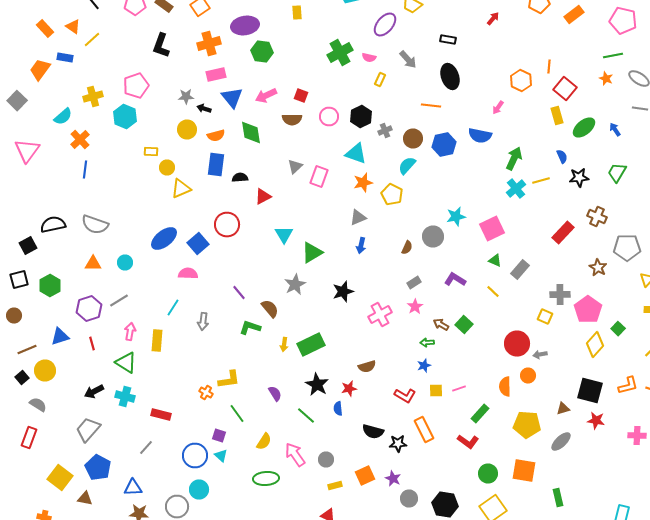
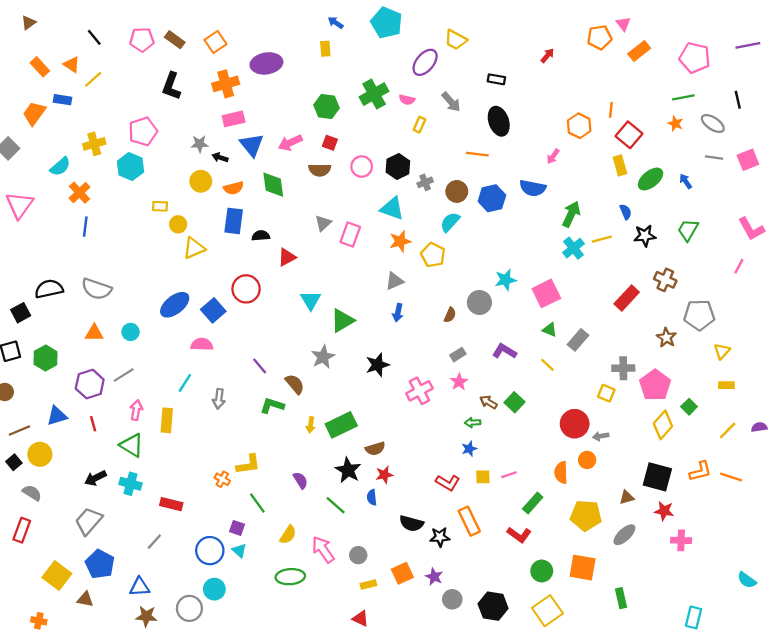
green hexagon: (262, 52) -> (327, 106), moved
brown semicircle: (367, 366) -> (375, 449), moved
pink cross: (637, 436) -> (681, 540), moved

